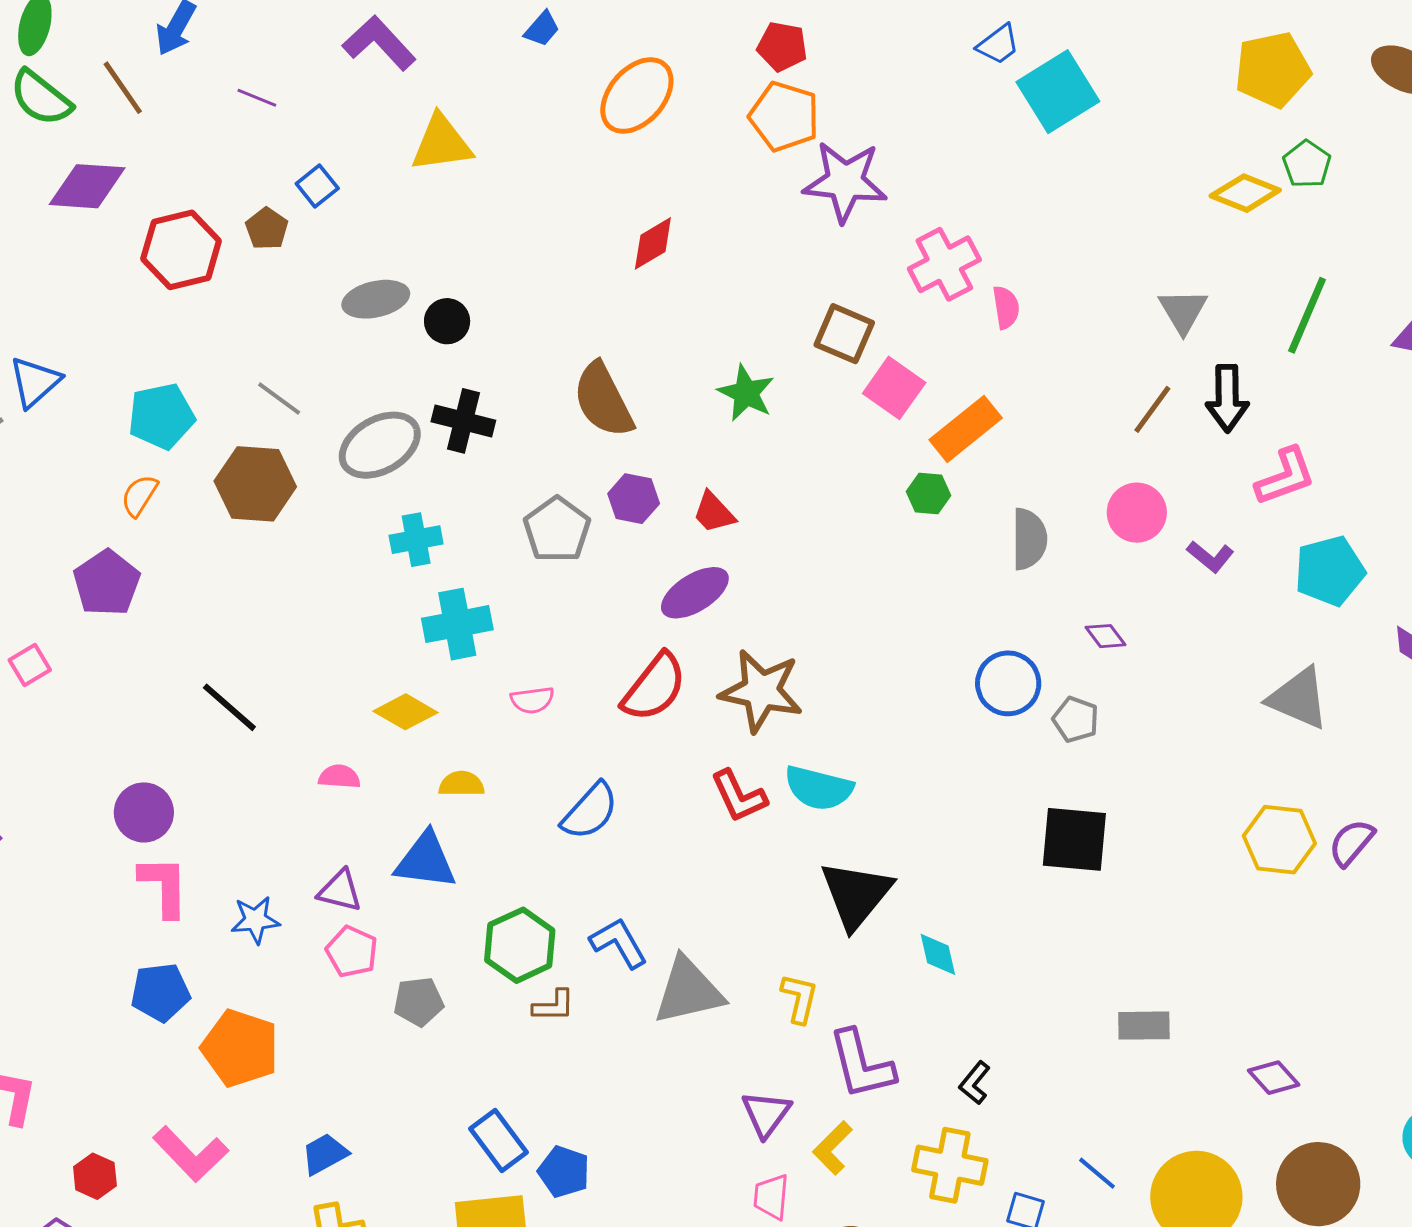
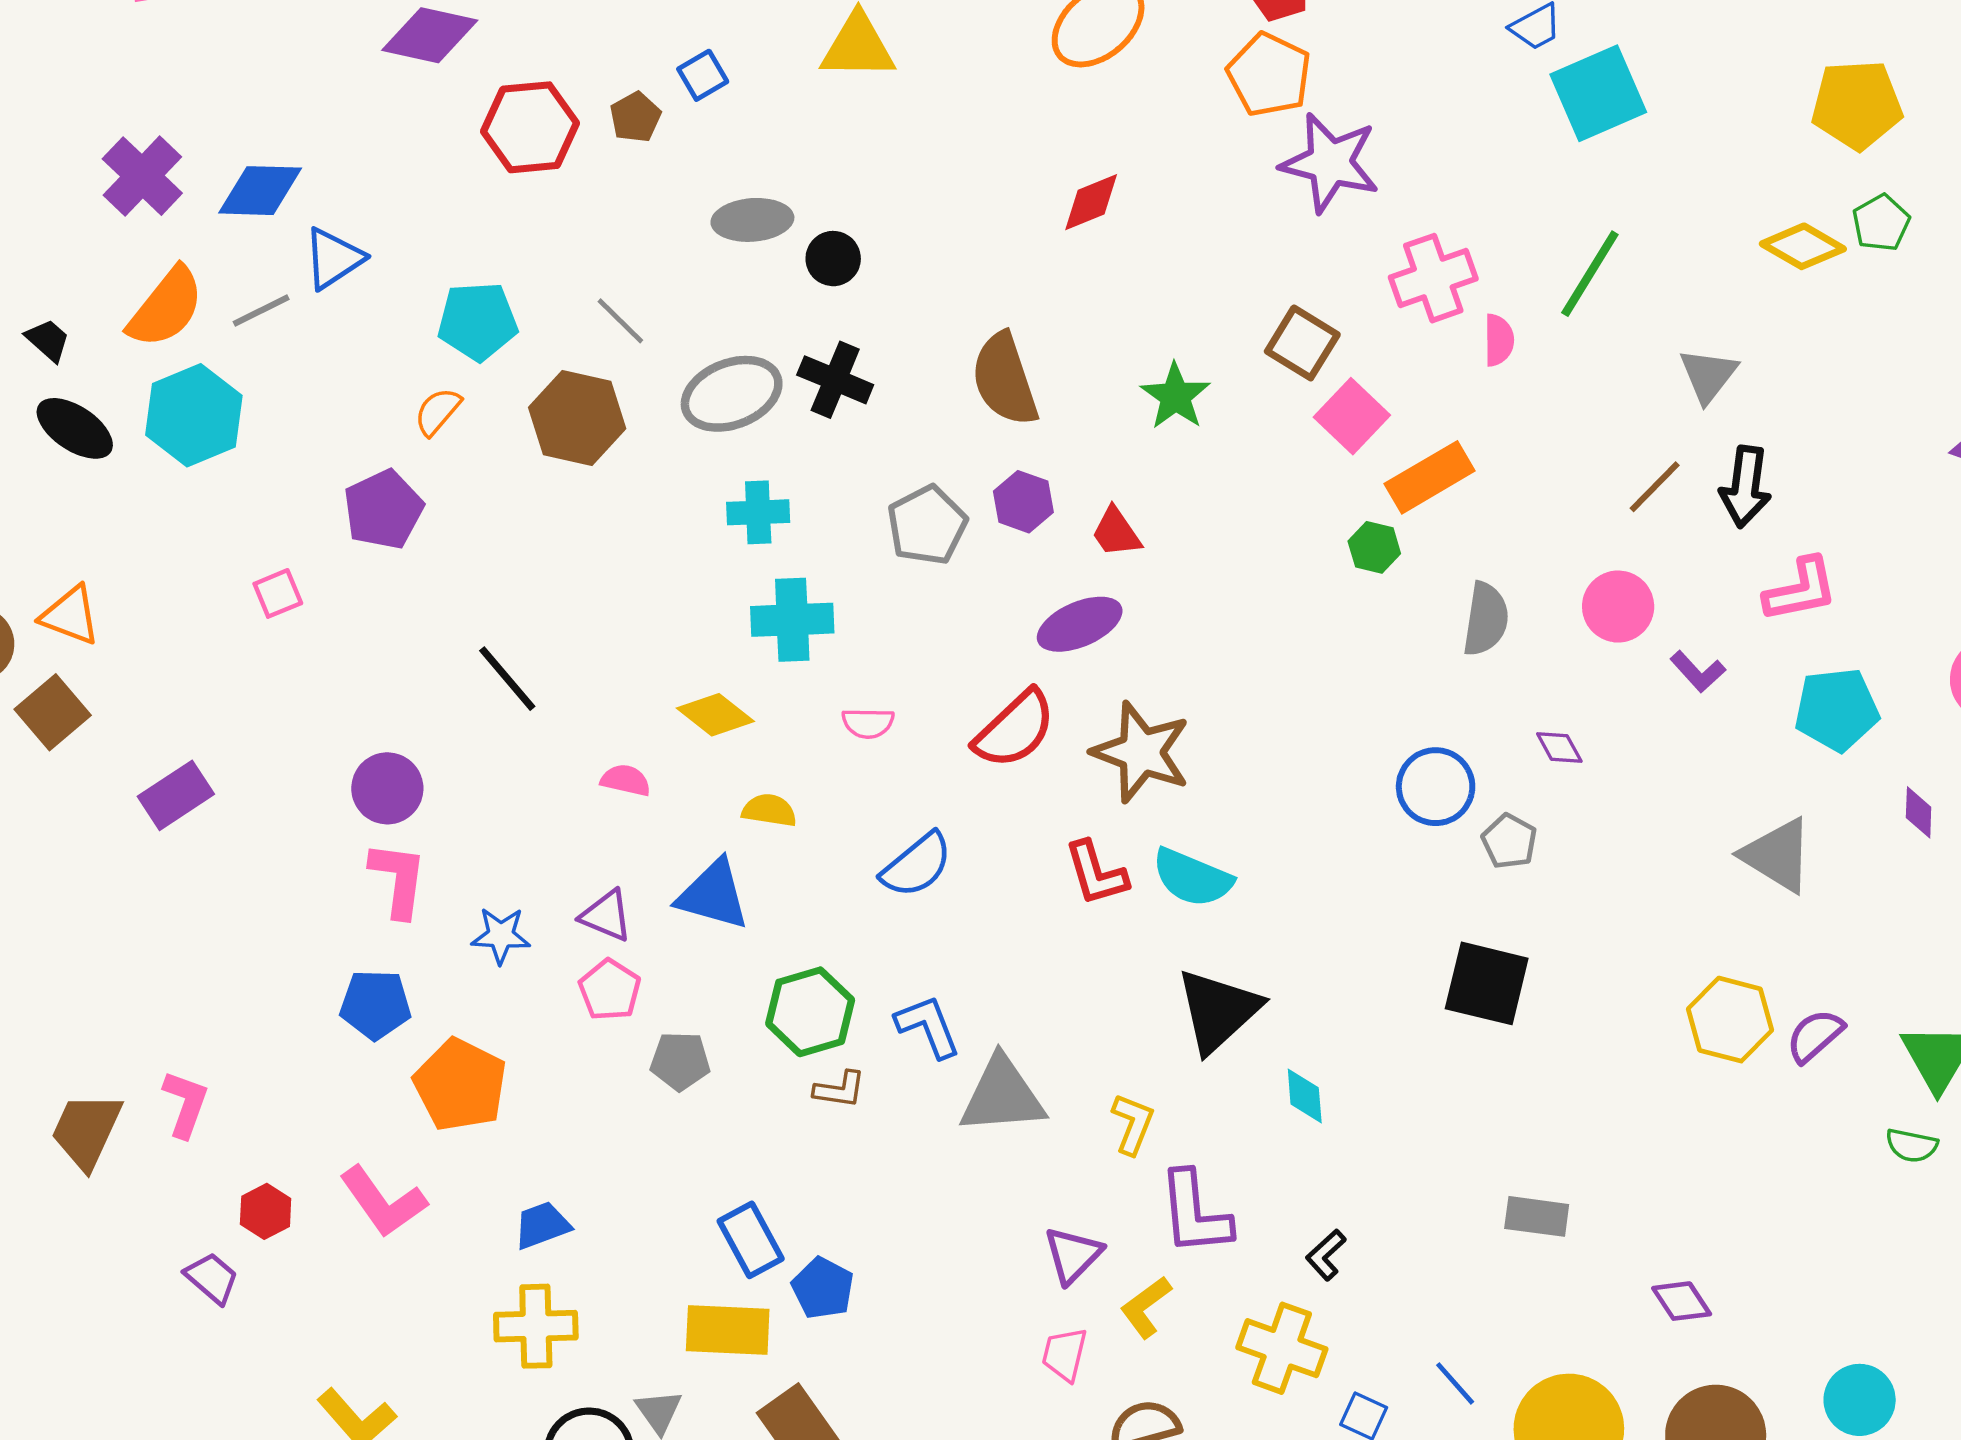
green line: (1307, 315) -> (1590, 274), moved

